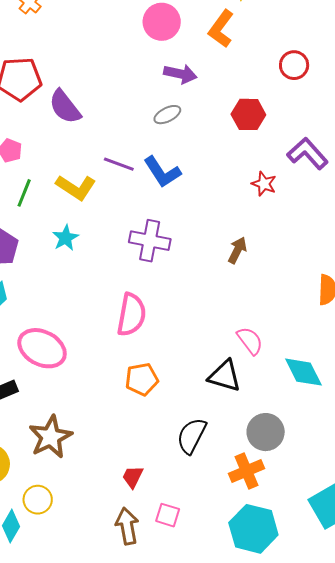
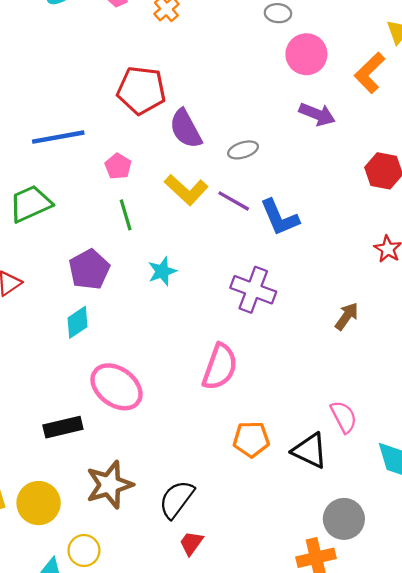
gray ellipse: (167, 115) -> (243, 150), moved
yellow L-shape: (76, 187) -> (186, 190), moved
green line: (24, 193) -> (126, 215), turned -48
orange pentagon: (142, 379) -> (251, 439), moved
black semicircle: (192, 436) -> (176, 499), moved

